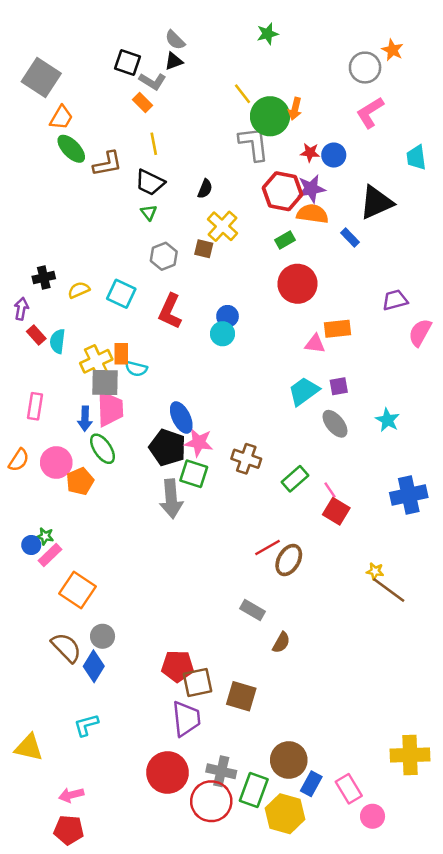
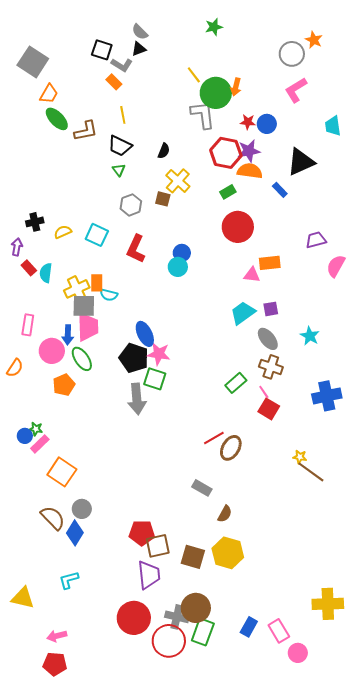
brown cross: (246, 459) -> (271, 367), moved
pink circle: (56, 462) -> (52, 351), moved
brown circle: (289, 760) -> (196, 608), moved
yellow hexagon: (285, 814) -> (228, 553), moved

